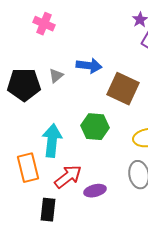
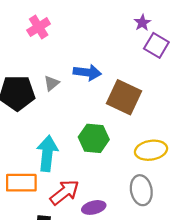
pink cross: (44, 24) -> (39, 27), turned 35
orange rectangle: (28, 168) -> (21, 183), turned -76

